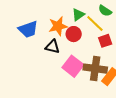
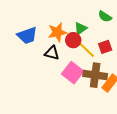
green triangle: (78, 15) -> (80, 28), moved
yellow line: (95, 23) -> (86, 49), moved

